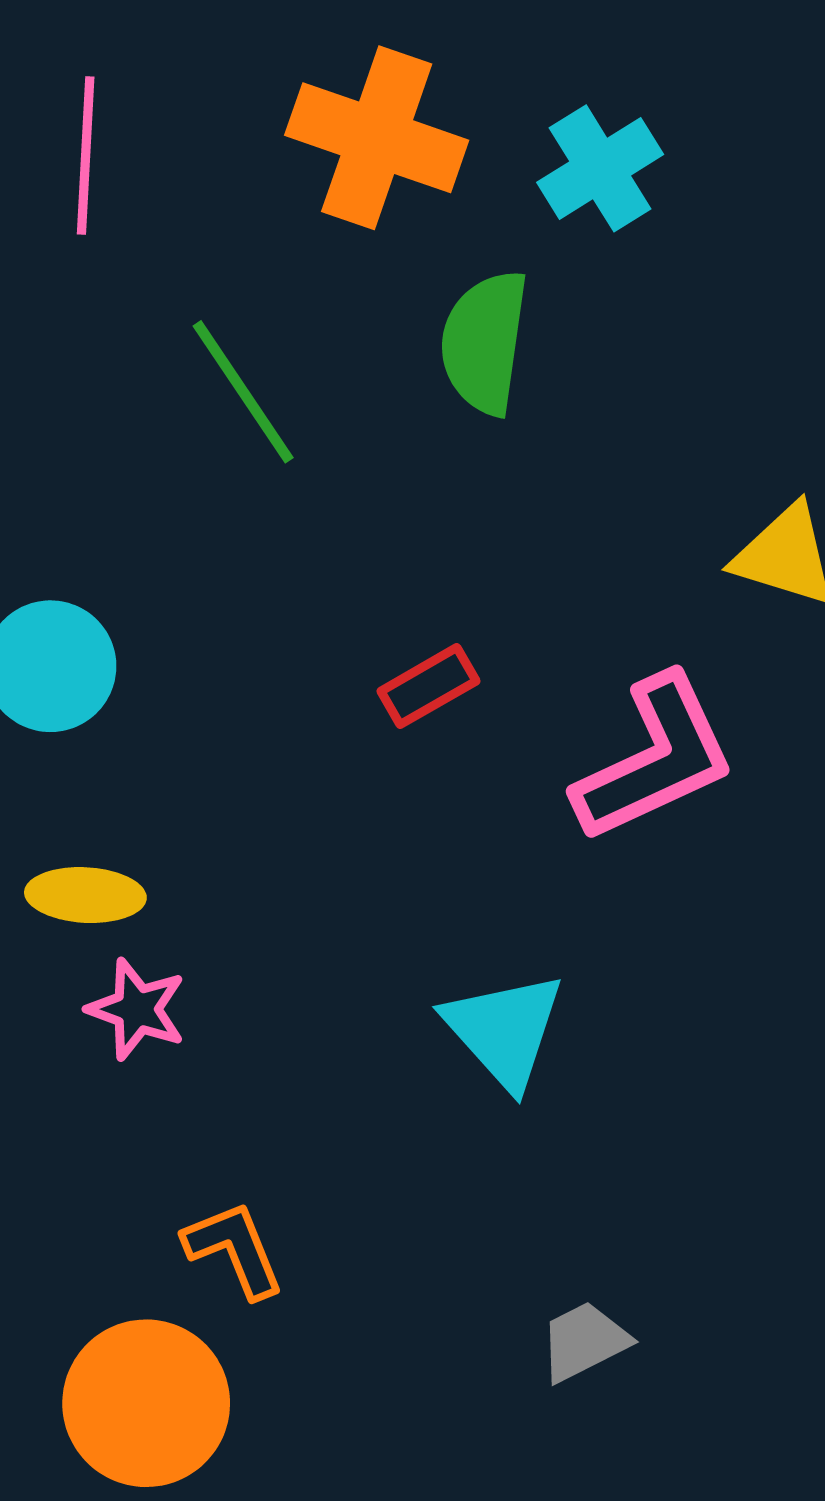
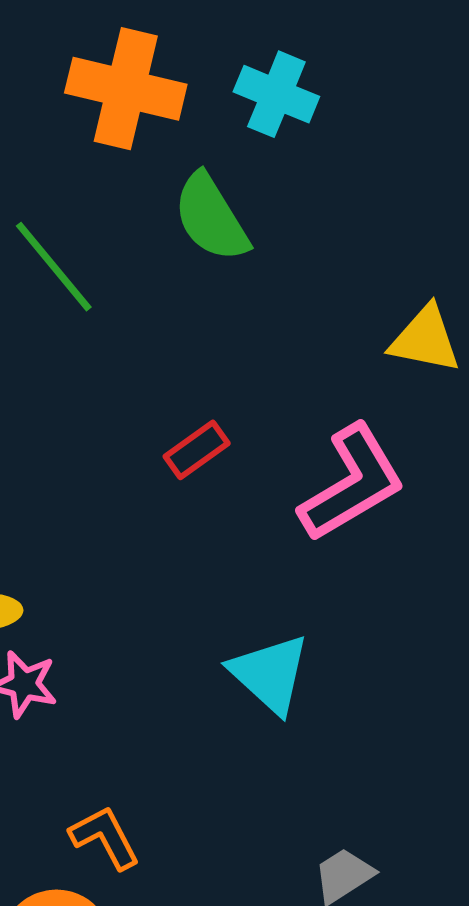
cyan cross: (600, 168) -> (276, 94), turned -30
green semicircle: (484, 342) -> (211, 218), turned -34

